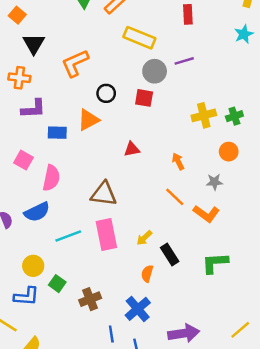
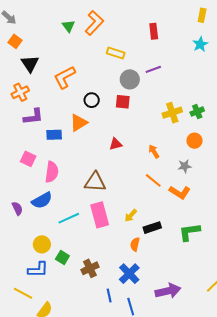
yellow rectangle: (139, 38) -> (116, 53), size x0.7
orange cross: (19, 78) -> (20, 92), turned -30
black rectangle: (170, 254) -> (152, 228), turned -72

